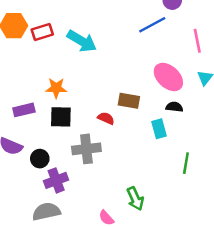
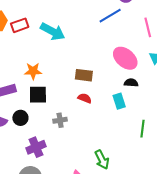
brown rectangle: (129, 101) -> (84, 75), moved
red semicircle: (106, 118) -> (85, 98), moved
gray cross: (86, 149) -> (60, 120), size x0.6
black circle: (40, 159) -> (20, 118), moved

